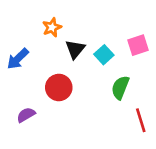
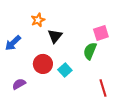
cyan square: (104, 55) -> (65, 70), moved
green semicircle: (120, 87) -> (90, 51), moved

